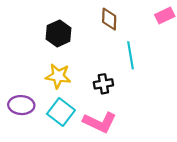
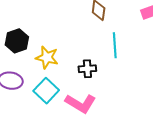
black hexagon: (58, 33) -> (17, 41), moved

